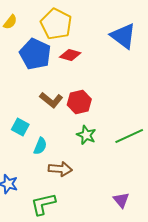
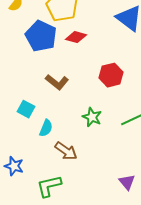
red hexagon: (79, 102) -> (111, 75), moved
brown arrow: (60, 169) -> (66, 151), turned 30

